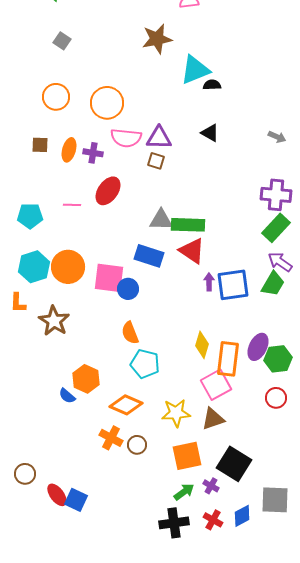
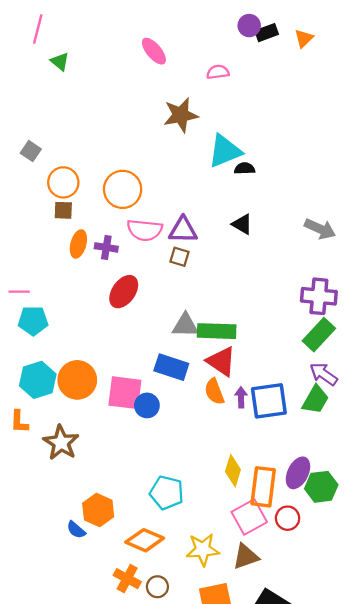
gray square: (62, 41) -> (31, 151), moved
gray arrow: (277, 137) -> (320, 229), size x1.5
brown square: (40, 145) -> (63, 210), moved
pink line: (72, 205) -> (19, 292), moved
orange semicircle: (130, 333) -> (214, 392), moved
red circle: (276, 398) -> (288, 518), moved

